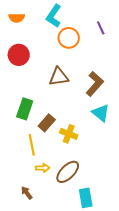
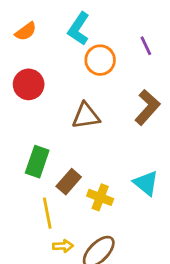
orange semicircle: (17, 18) -> (26, 31), turned -35
brown L-shape: (95, 84) -> (147, 107), moved
cyan triangle: (101, 113) -> (146, 183), moved

